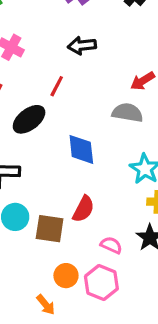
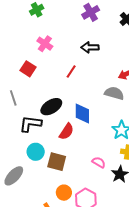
black ellipse: (29, 119) -> (51, 107), moved
red semicircle: (83, 209) -> (66, 132), moved
pink semicircle: (111, 245) -> (99, 162), moved

